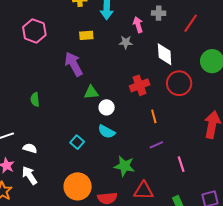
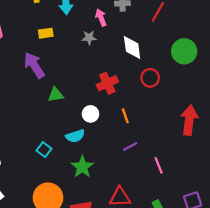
red circle: (179, 83) -> (150, 78), size x0.7
white circle: (107, 107) -> (90, 114), moved
cyan semicircle: (107, 132) -> (75, 136), turned -42
green star: (124, 166) -> (82, 167), moved, turned 30

